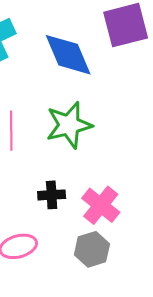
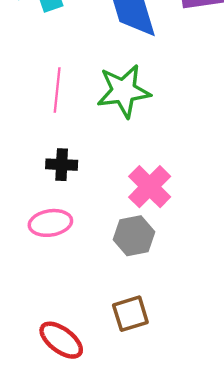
black cross: (52, 195) -> (62, 165), moved

